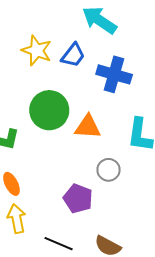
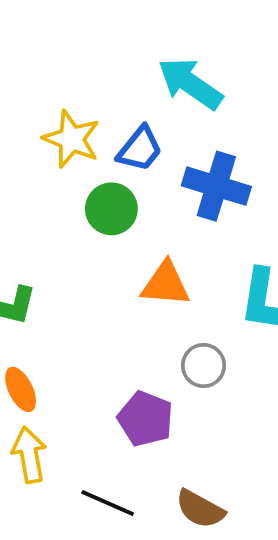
green circle: (49, 110) -> (111, 209), moved, size x0.7

